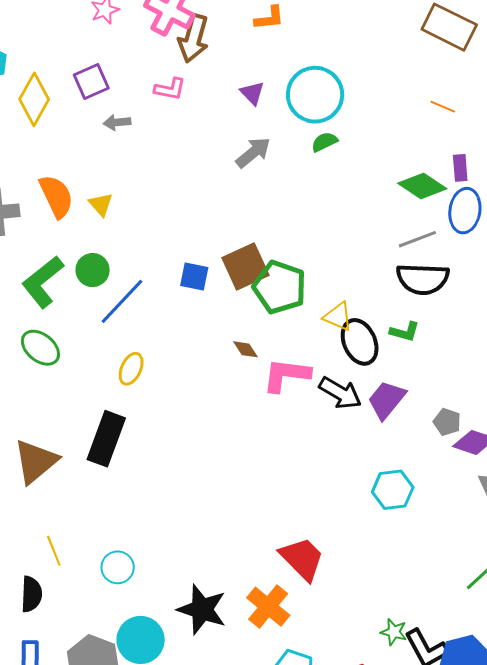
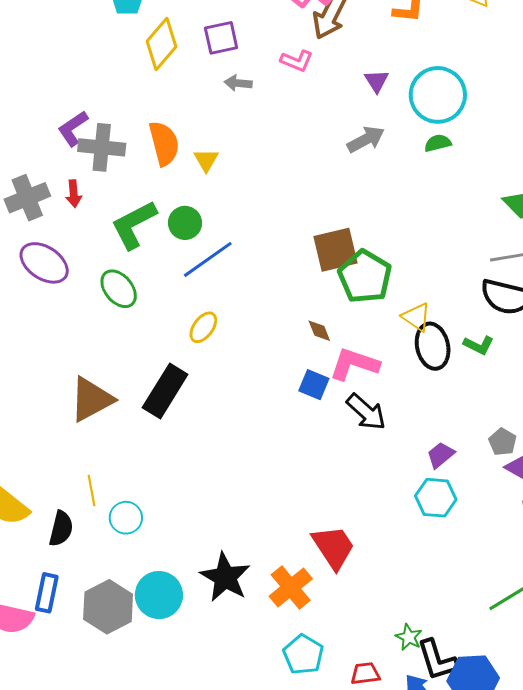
blue square: (194, 276) -> (314, 385), moved
black arrow: (340, 393) -> (366, 412), moved
purple trapezoid: (387, 400) -> (441, 455), moved, size x0.7
cyan circle: (118, 567) -> (126, 518), moved

